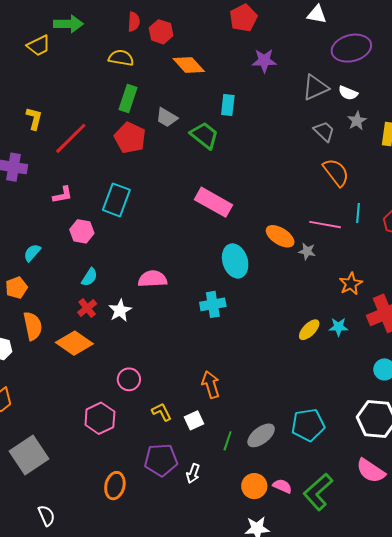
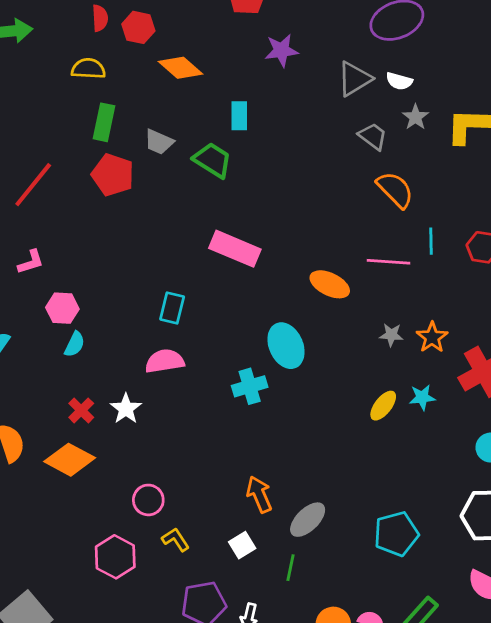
cyan rectangle: (116, 200) -> (172, 308), moved, size x0.7
gray star: (307, 251) -> (391, 335), moved
cyan ellipse: (235, 261) -> (286, 346), moved
cyan semicircle: (89, 277) -> (75, 344), moved
yellow L-shape: (162, 412) -> (176, 540), moved
gray ellipse: (261, 435) -> (308, 520), moved

